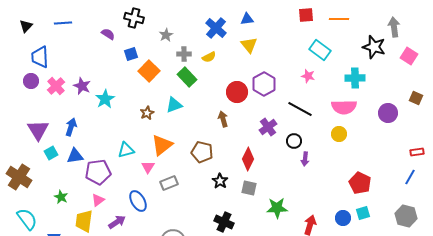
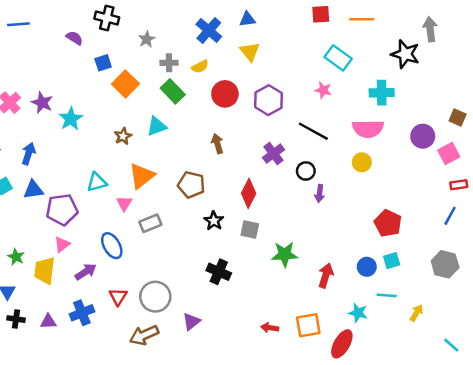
pink square: (409, 56) -> (449, 154), moved, turned 30
red circle: (237, 92) -> (225, 94), moved
green star: (61, 197) -> (16, 257), moved

